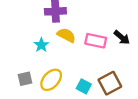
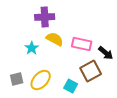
black arrow: (122, 37) -> (106, 53), moved
brown square: (110, 83) -> (91, 71), moved

